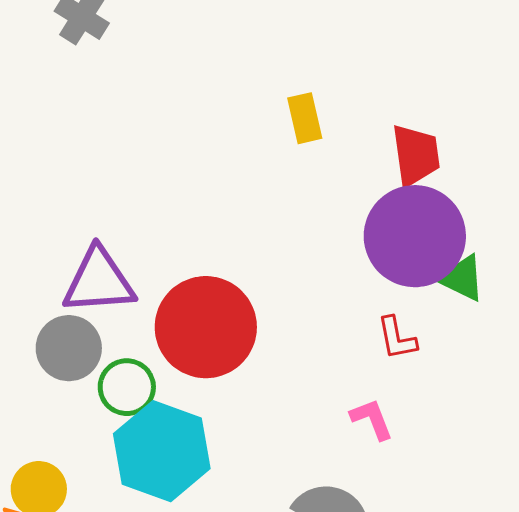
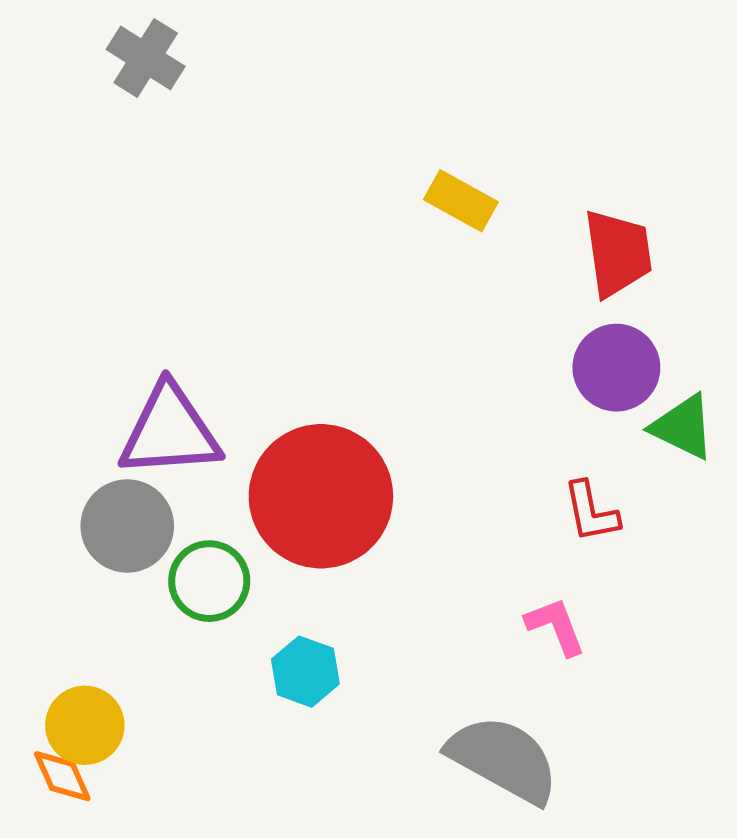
yellow rectangle: (305, 118) -> (461, 201), turned -48
purple circle: (415, 236) -> (616, 368), size x0.6
cyan hexagon: (162, 451) -> (305, 672), moved, size x0.5

